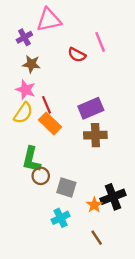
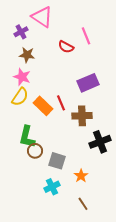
pink triangle: (49, 20) -> (42, 17), turned 45
red line: (47, 105) -> (61, 103), moved
purple rectangle: (91, 108) -> (88, 83), moved
black cross: (113, 197) -> (100, 142), moved

